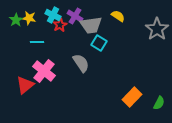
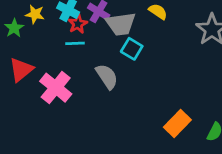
green star: (16, 20) -> (14, 28), moved
cyan line: (37, 42) -> (75, 43), moved
red triangle: (25, 85) -> (21, 70), moved

